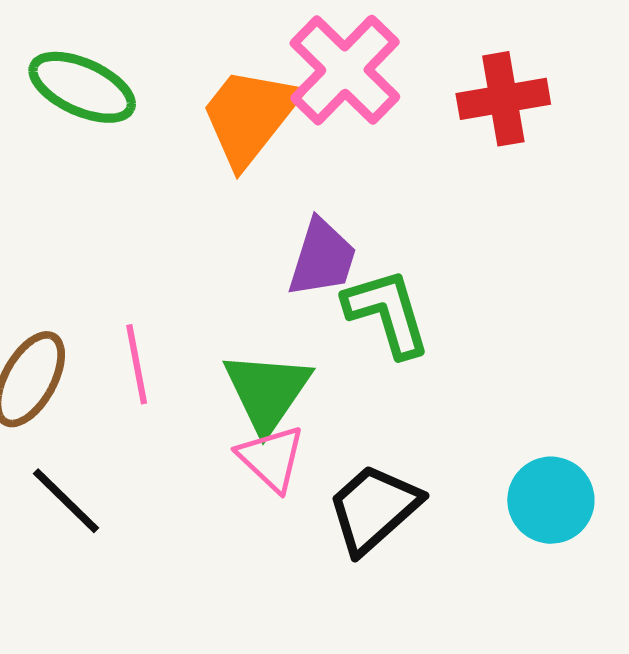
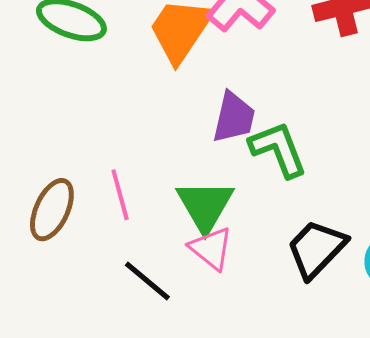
black line: (66, 501) -> (147, 281), moved
black trapezoid: (374, 509) -> (316, 249), moved

